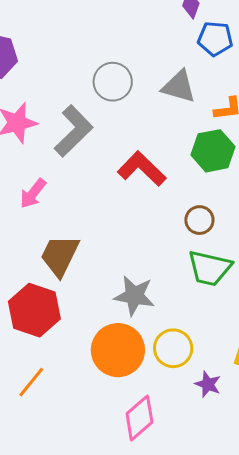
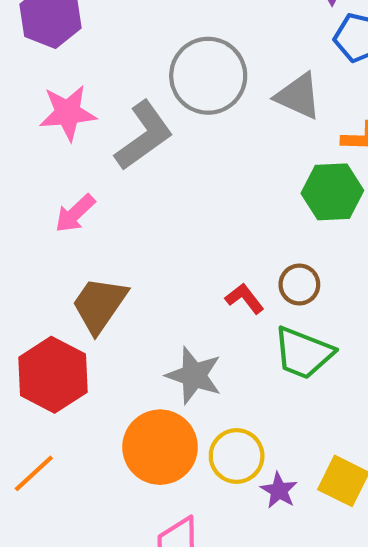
gray circle: (113, 82) -> (208, 76), size x1.4
red L-shape: (142, 169) -> (245, 299), moved, size x0.6
purple star: (208, 384) -> (279, 491), moved

